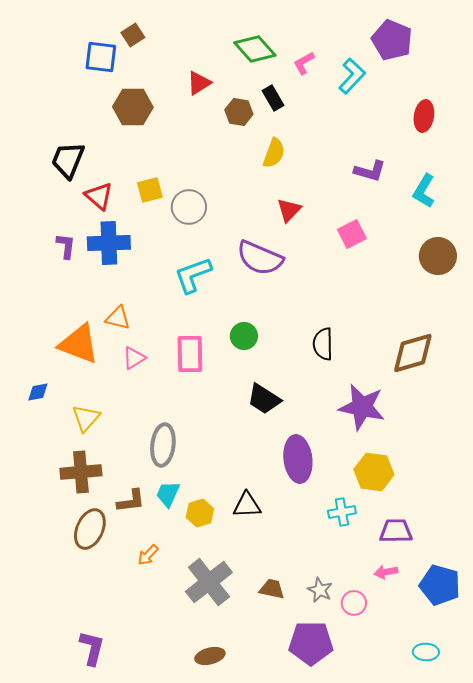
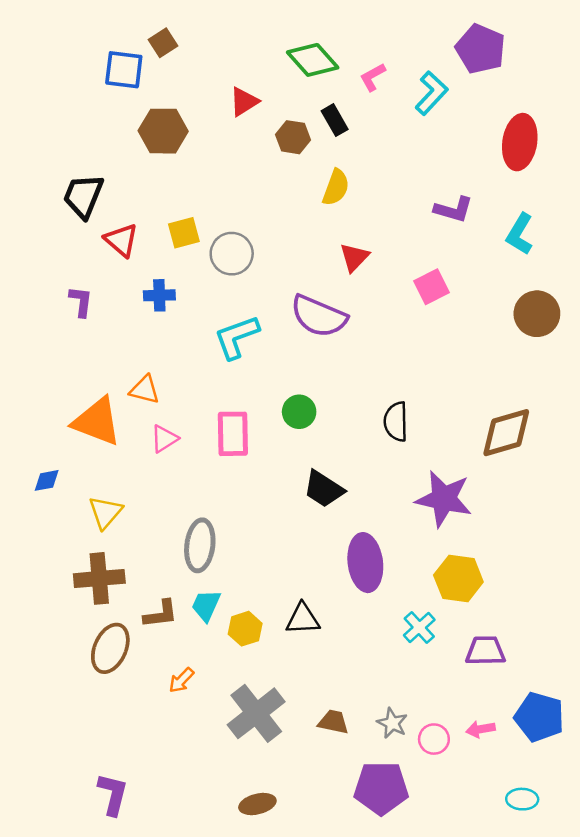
red ellipse: (424, 116) -> (520, 142), size x1.4
blue cross: (109, 243) -> (159, 295), moved, size x0.6
cyan cross: (342, 512) -> (419, 627), turned -32
pink arrow: (386, 572) -> (481, 729), moved

